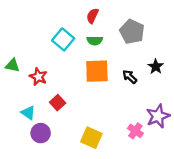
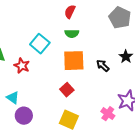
gray pentagon: (132, 32) -> (120, 18), moved
cyan square: (63, 39) -> (40, 44), moved
red square: (58, 103) -> (67, 90), moved

